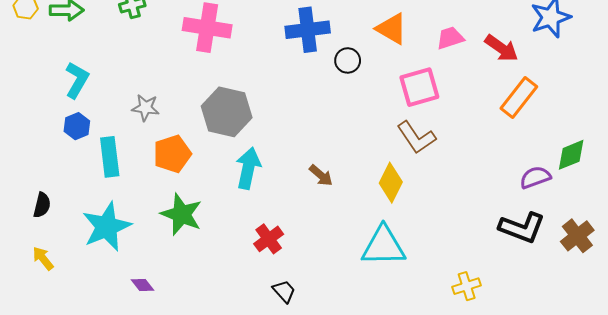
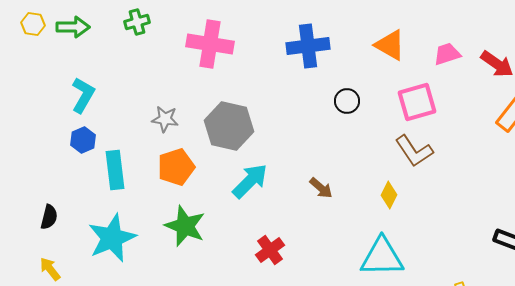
black circle: (348, 60) -> (347, 101), moved
gray star: (146, 108) -> (165, 119), moved
cyan arrow: (248, 168) -> (250, 181), turned 33
yellow diamond: (391, 183) -> (389, 195), size x0.7

